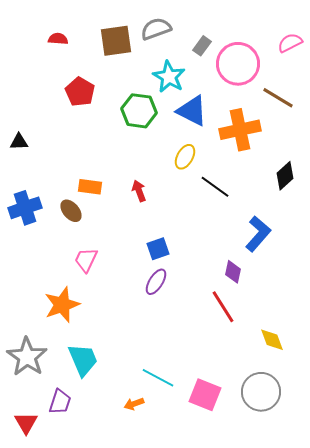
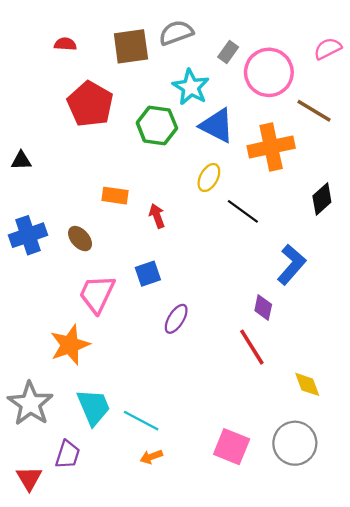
red pentagon: (80, 92) -> (90, 104), size x1.4
orange rectangle: (90, 187) -> (115, 196), moved
blue square: (158, 249) -> (148, 274), moved
pink trapezoid: (86, 260) -> (97, 294), size x1.4
cyan line: (158, 378) -> (141, 421), moved

